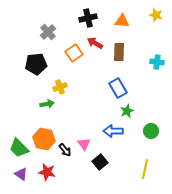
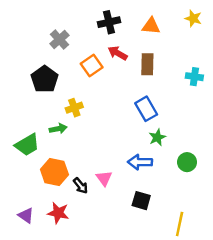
black pentagon: (36, 64) -> (45, 79), turned -30
green trapezoid: (19, 148) -> (27, 145), moved, turned -75
black square: (100, 162) -> (141, 201), moved, turned -35
yellow line: (145, 169) -> (180, 224), moved

